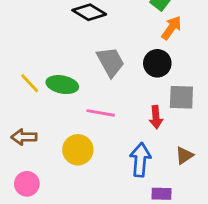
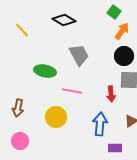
black circle: (157, 63) -> (124, 56), moved
yellow line: (30, 83) -> (22, 30), moved
brown arrow: (24, 137) -> (18, 108), turned -78

